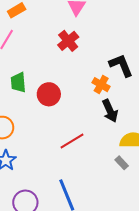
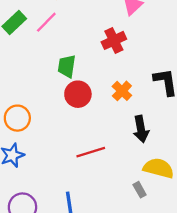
green trapezoid: (18, 82) -> (67, 66), moved
orange cross: (101, 85) -> (122, 91), moved

